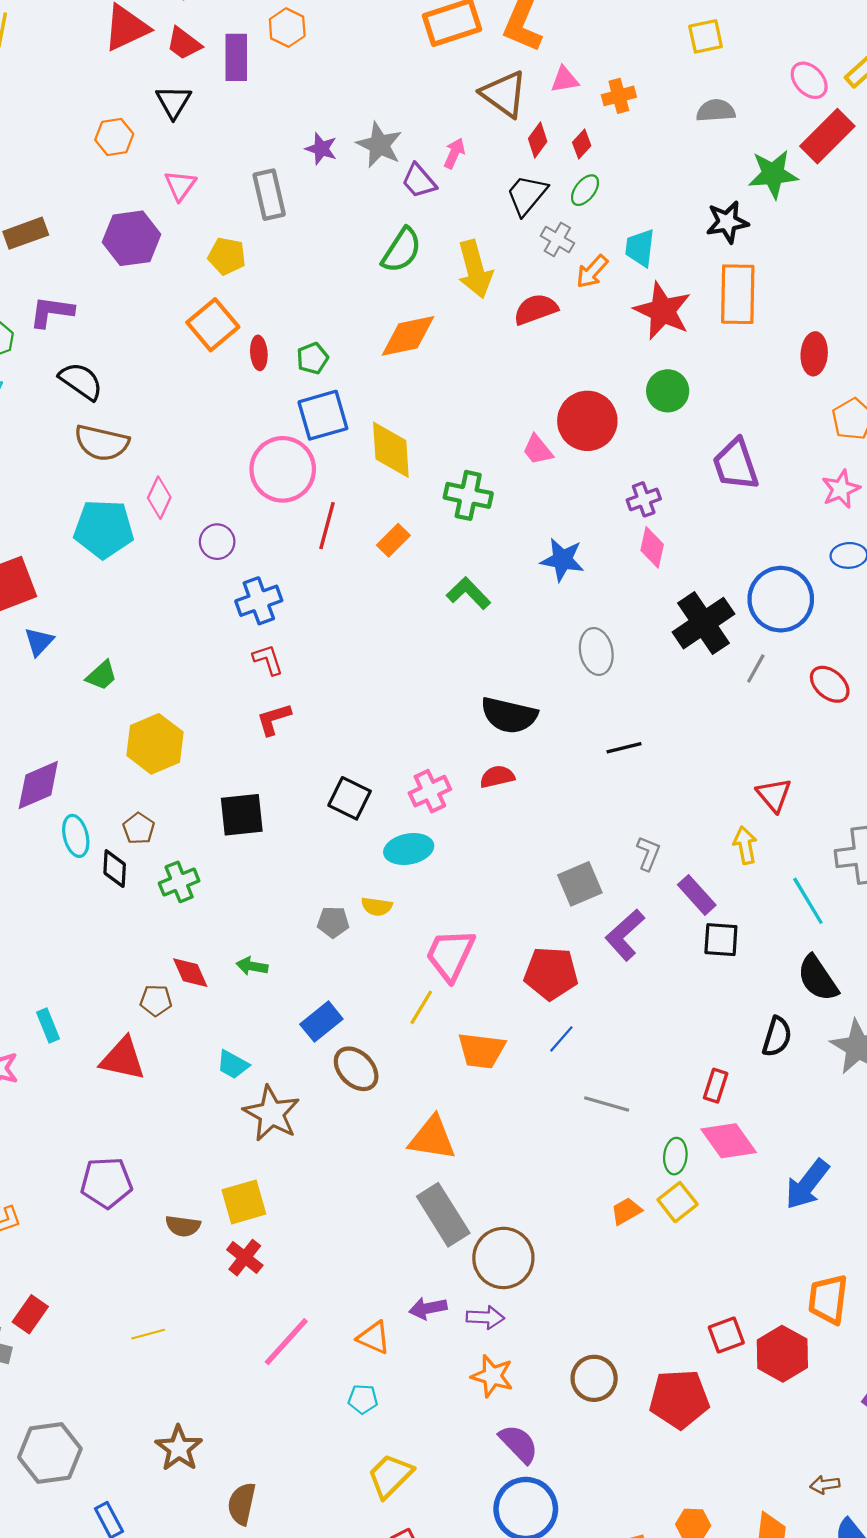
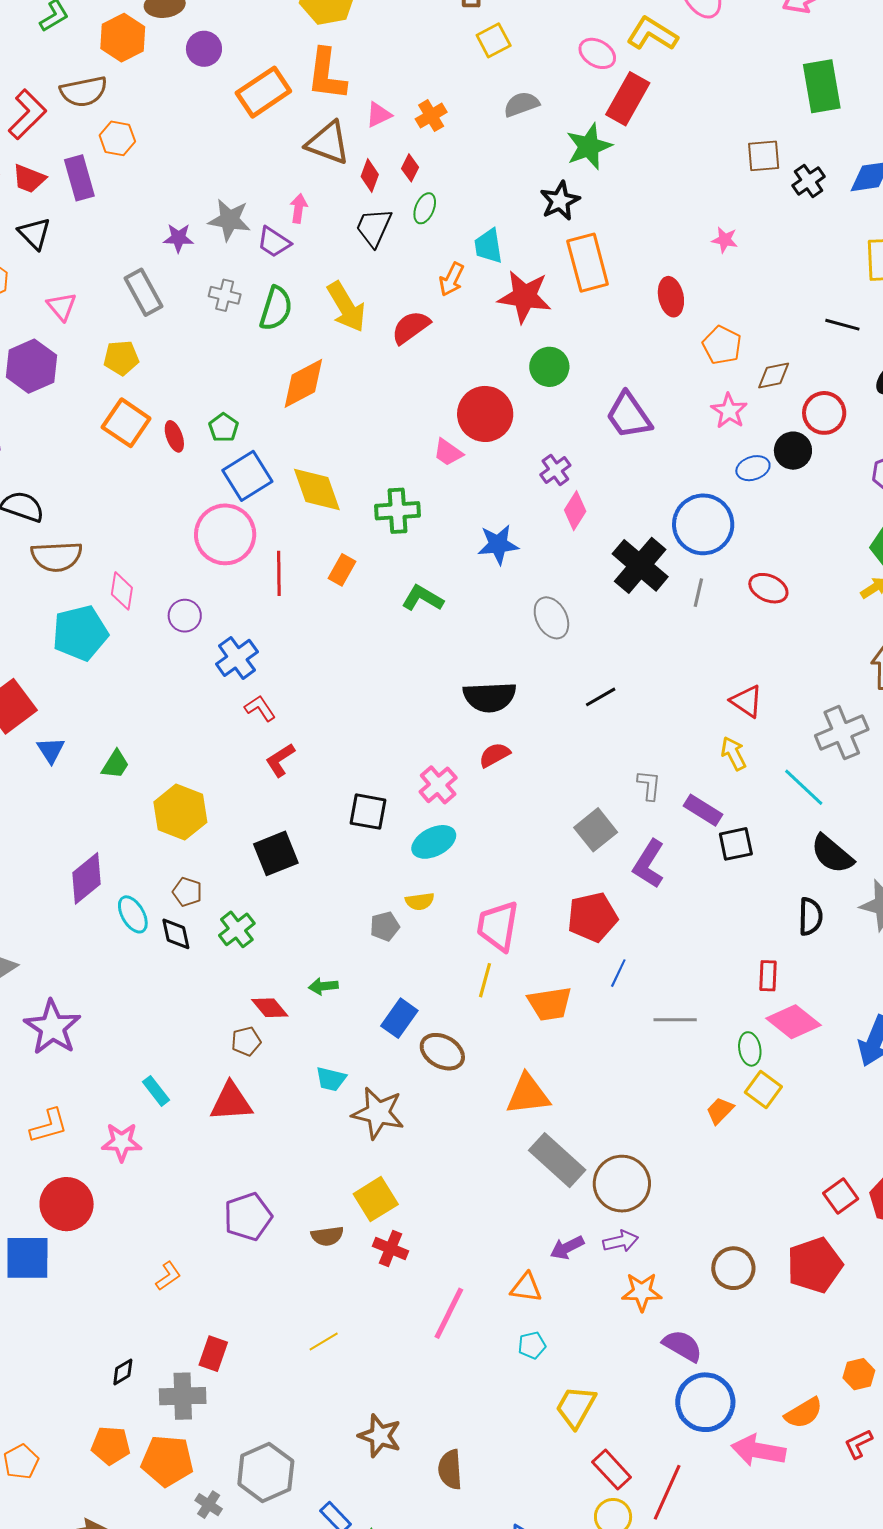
gray cross: (557, 239) -> (225, 295), moved
pink diamond: (652, 547) -> (575, 511), turned 36

